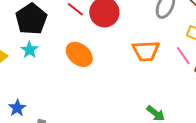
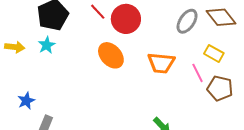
orange ellipse: (79, 54) -> (111, 55), moved

